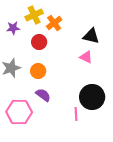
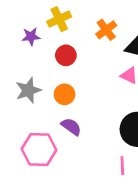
orange cross: (54, 23) -> (106, 30), moved
pink line: (76, 114) -> (122, 166), moved

